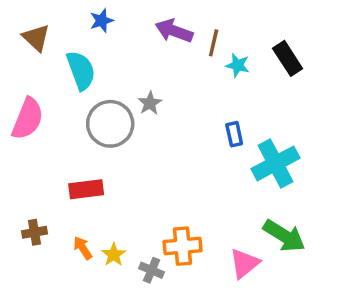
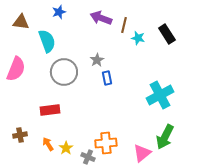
brown triangle: (36, 38) -> (21, 22), turned -36
gray star: (150, 103) -> (97, 60), moved
blue rectangle: (234, 134) -> (107, 78), moved
green arrow: (284, 236) -> (165, 137), turned 85

